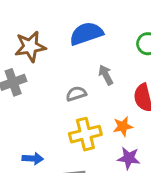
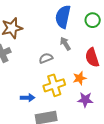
blue semicircle: (86, 34) -> (63, 17), moved, turned -55
blue arrow: (33, 158) -> (28, 98), moved

